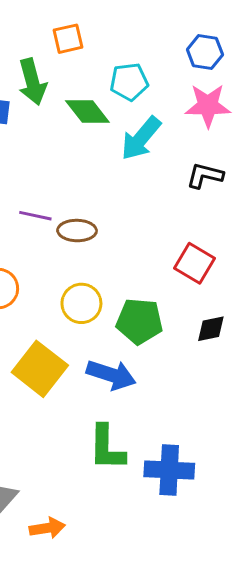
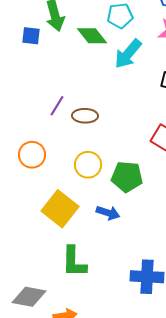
purple line: (35, 216) -> (57, 106), turned -70
blue arrow: (111, 375) -> (108, 213), size x0.7
green L-shape: (107, 448) -> (74, 262), moved

